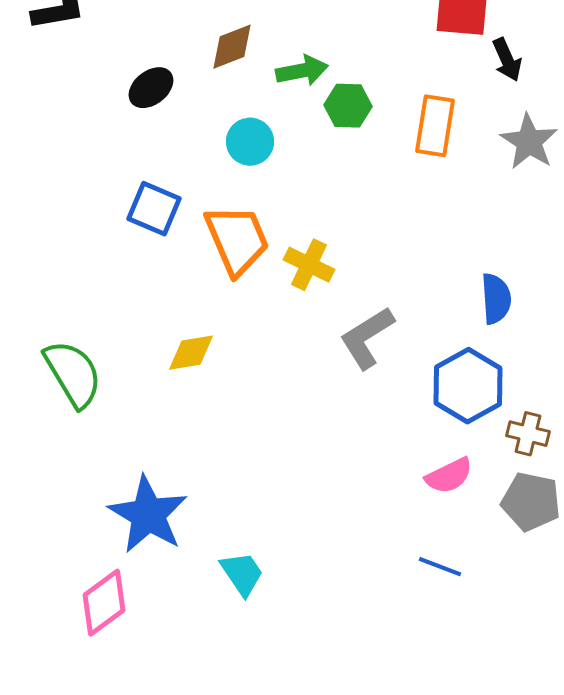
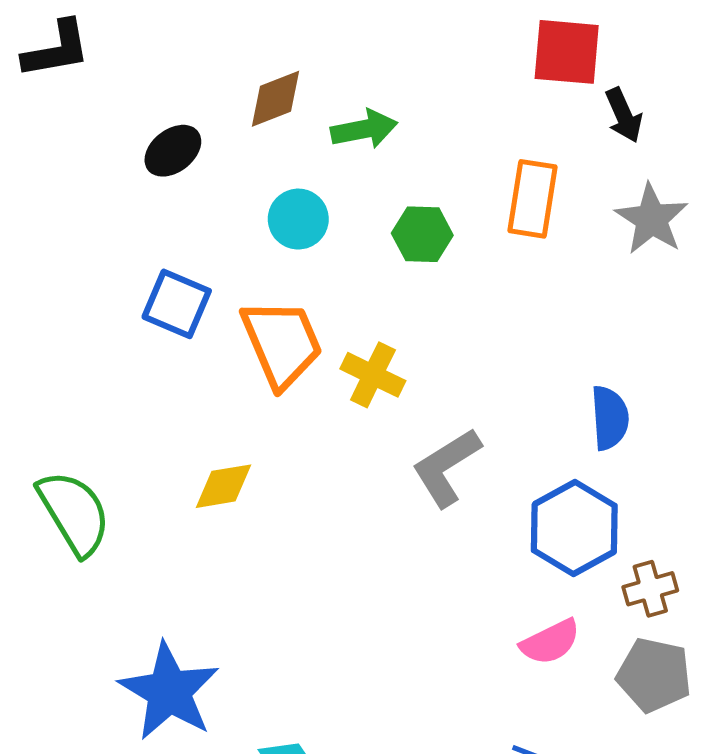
green hexagon: (348, 106) -> (422, 234), moved
brown cross: (528, 434) -> (650, 589), turned -30

